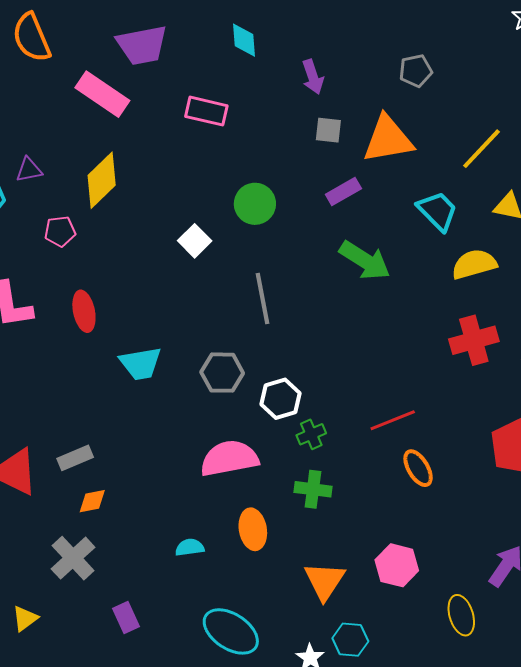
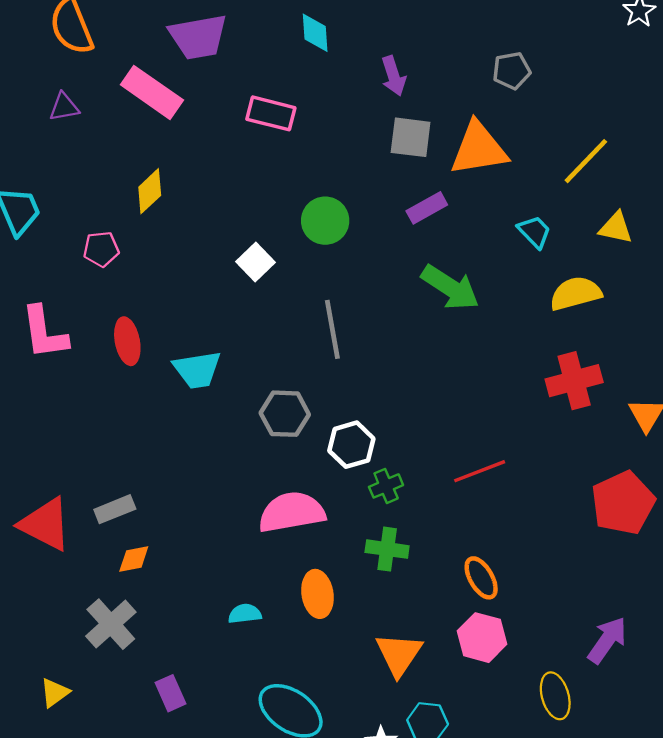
gray square: (328, 130) -> (411, 137), size x1.4
purple triangle: (29, 170) -> (64, 107), moved
yellow diamond: (102, 180) -> (150, 191), size x0.7
cyan trapezoid: (438, 211) -> (534, 232), size x0.7
cyan trapezoid: (141, 364) -> (197, 370), moved
orange ellipse: (418, 468) -> (481, 578), moved

